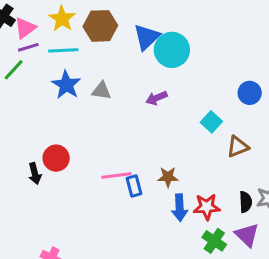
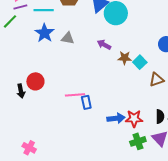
purple arrow: (156, 98) -> (104, 45), turned 48
brown star: (168, 177) -> (125, 58), moved
blue arrow: (180, 208) -> (116, 118), turned -96
green cross: (214, 241) -> (138, 141), turned 35

